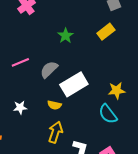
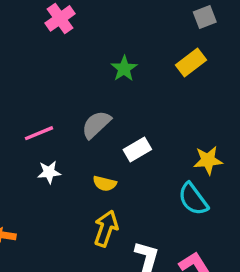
pink line: (20, 62) -> (39, 133), moved
white rectangle: (74, 84) -> (137, 150), size x0.6
white star: (20, 108) -> (49, 172), moved

